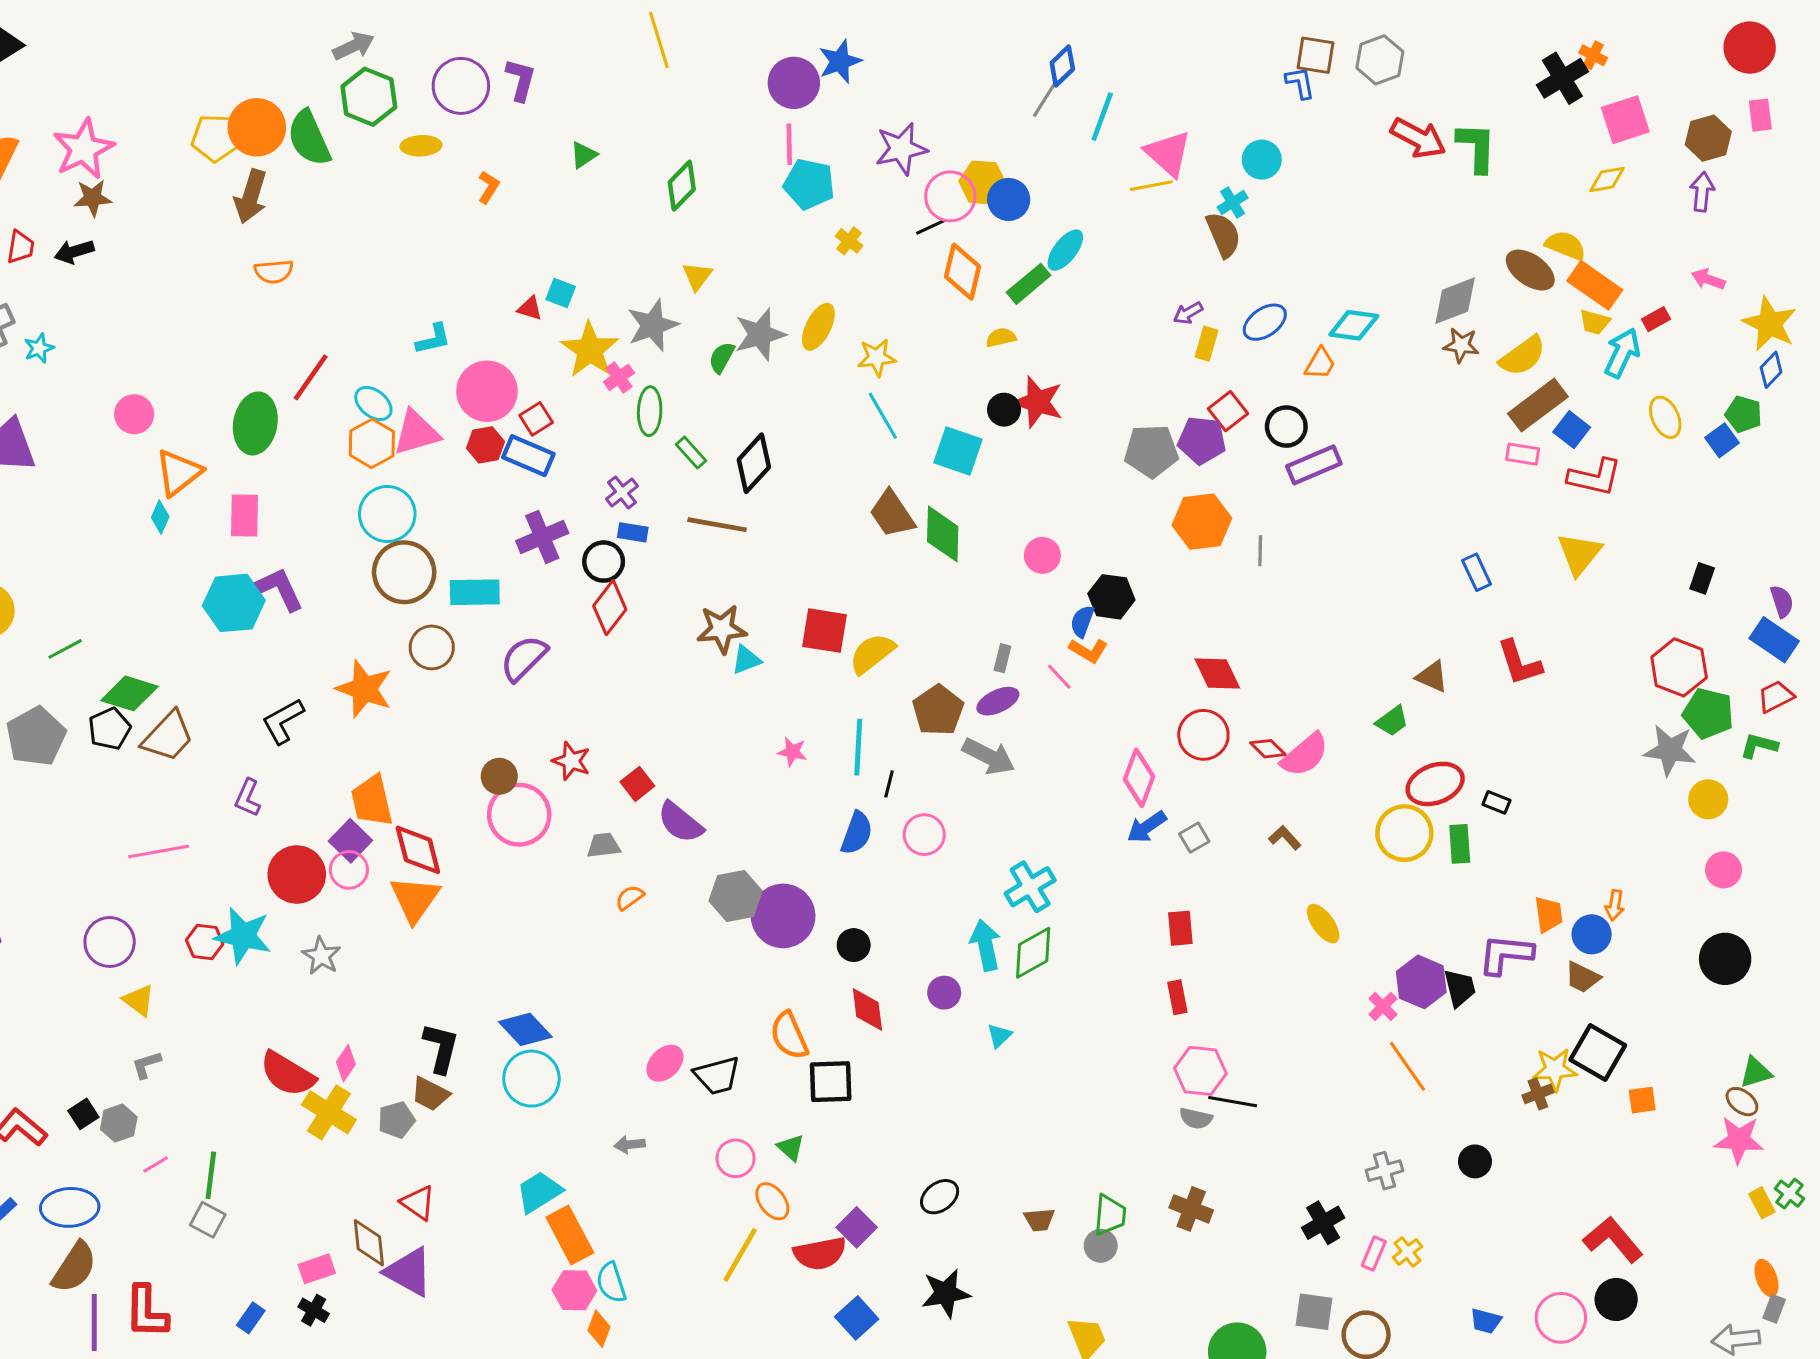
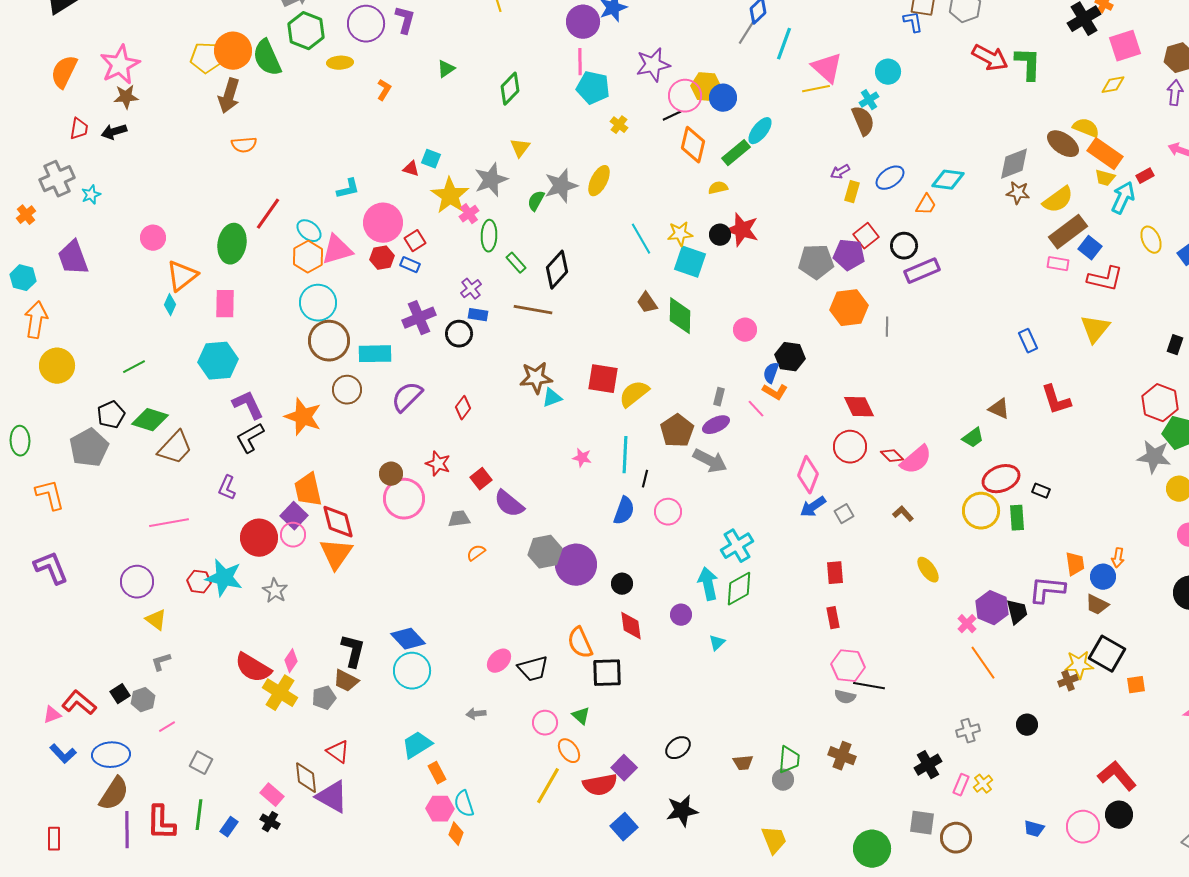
yellow star: (877, 357) -> (680, 234), moved
blue rectangle: (528, 456) -> (410, 265), size x0.6
brown trapezoid: (892, 514) -> (647, 303), size x0.7
purple L-shape: (280, 589) -> (248, 405), moved
red diamond: (610, 608) -> (463, 408), moved, size x0.7
green line: (65, 649) -> (134, 367), moved
black pentagon: (110, 729) -> (111, 415), moved
green line: (211, 1175) -> (199, 815), moved
orange rectangle: (570, 1235) -> (437, 773), size x0.6
pink rectangle: (317, 1269) -> (272, 795), turned 60

